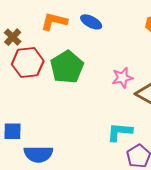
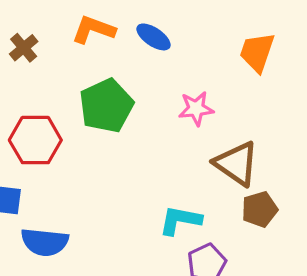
red hexagon: (28, 63) -> (35, 140), moved
pink star: (122, 78) -> (196, 109), moved

